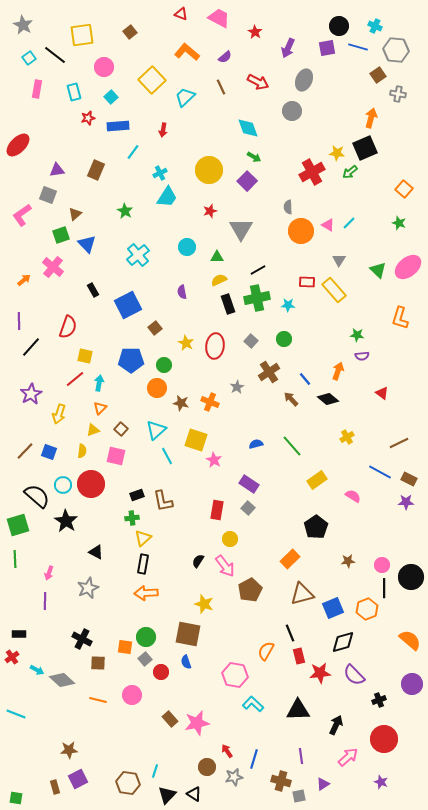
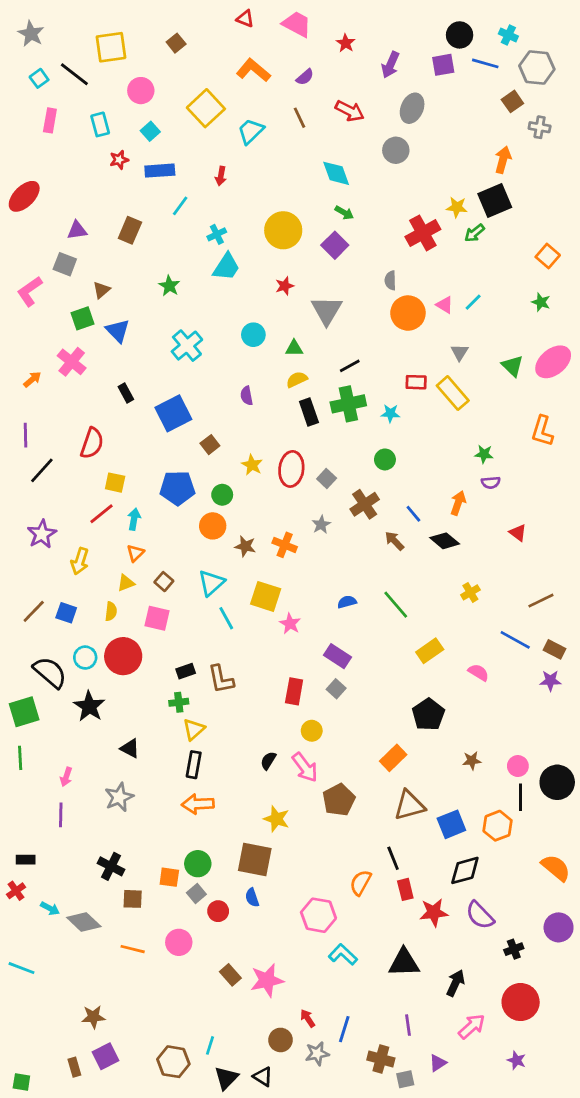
gray square: (251, 341) -> (327, 478), moved

